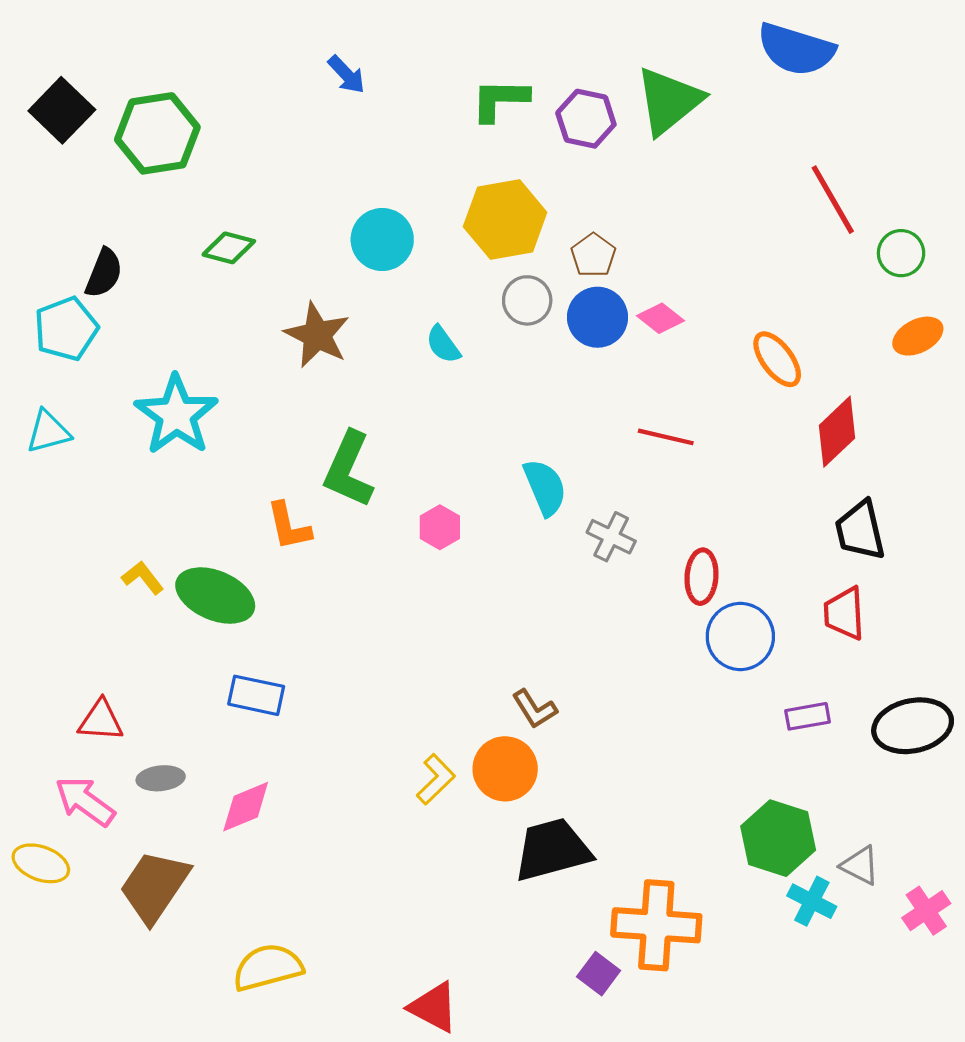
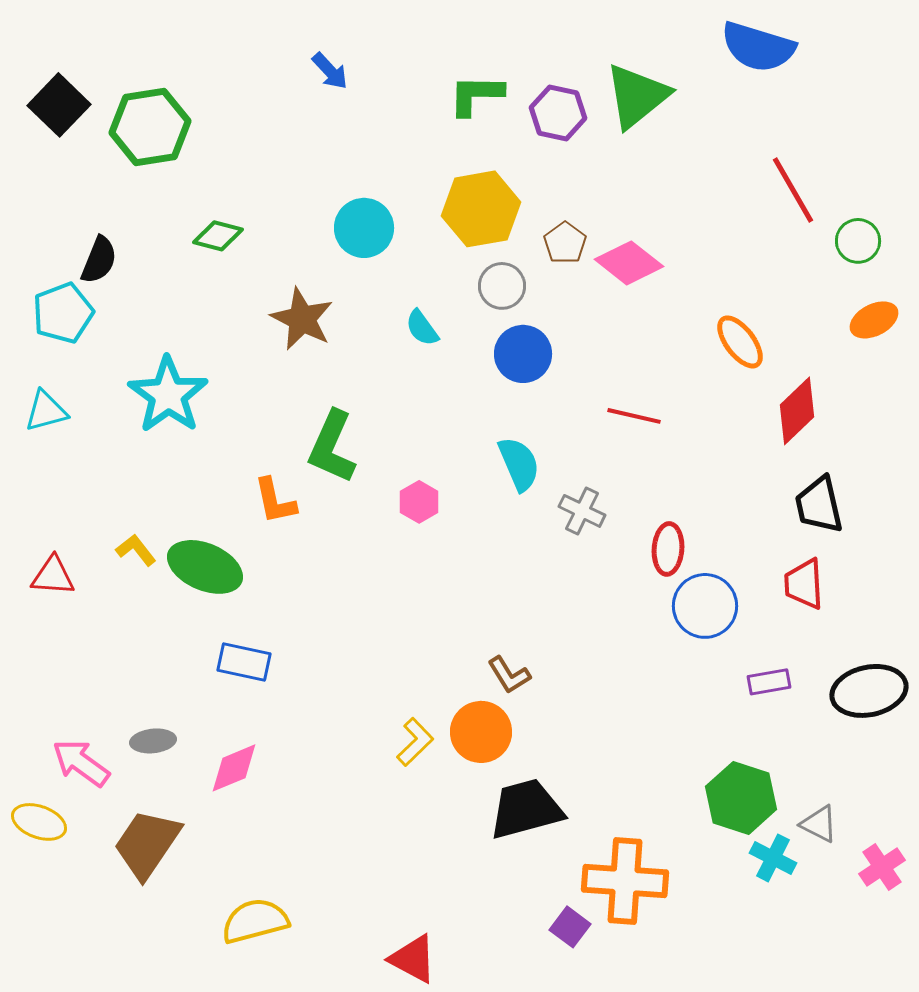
blue circle: (598, 317) -> (523, 354), moved
pink diamond: (661, 318) -> (629, 263), moved, size x1.5
red triangle: (101, 721) -> (53, 576), moved

